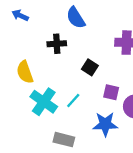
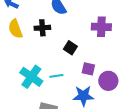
yellow semicircle: (25, 72) -> (15, 29), moved
cyan line: (73, 101) -> (56, 76), turned 40

